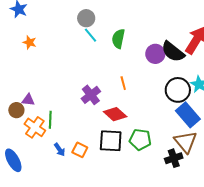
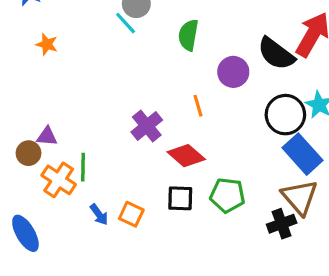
cyan line: (91, 35) -> (126, 23), moved
purple circle: (155, 54) -> (233, 72), moved
black square: (111, 141) -> (180, 198), size x0.7

